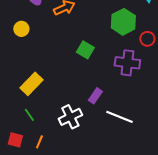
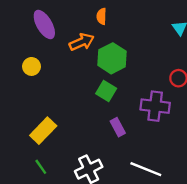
green hexagon: (123, 22) -> (112, 58), moved
purple rectangle: (95, 96) -> (118, 127), moved, turned -63

